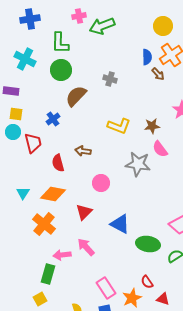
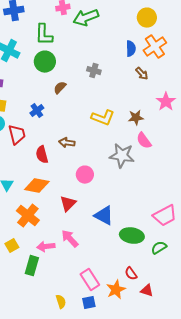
brown arrow: (158, 74) -> (142, 74), moved
brown semicircle: (76, 96) -> (60, 88), size x0.6
yellow square: (40, 299) -> (12, 246), moved

